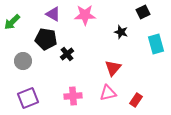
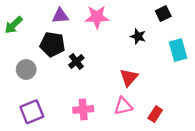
purple triangle: (53, 14) -> (60, 16), turned -35

